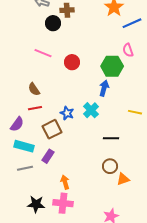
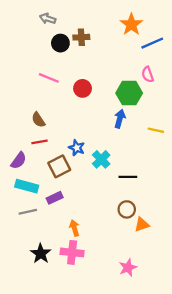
brown cross: (67, 10) -> (81, 37), moved
cyan cross: (91, 110) -> (101, 159), moved
yellow line: (135, 112) -> (156, 130), moved
purple rectangle: (48, 156) -> (55, 198), turned 32
black star: (36, 204) -> (41, 254), turned 30

